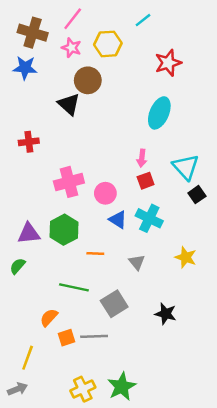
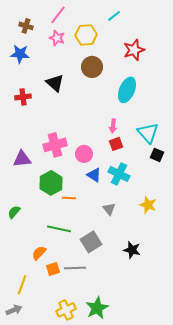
brown cross: (33, 33) -> (26, 26), size x0.6
brown circle: (88, 80) -> (92, 67), moved
red cross: (29, 142) -> (23, 97), moved
black square: (197, 195) -> (157, 155), turned -32
purple triangle: (29, 233) -> (22, 159), moved
orange line: (95, 253) -> (69, 198), moved

